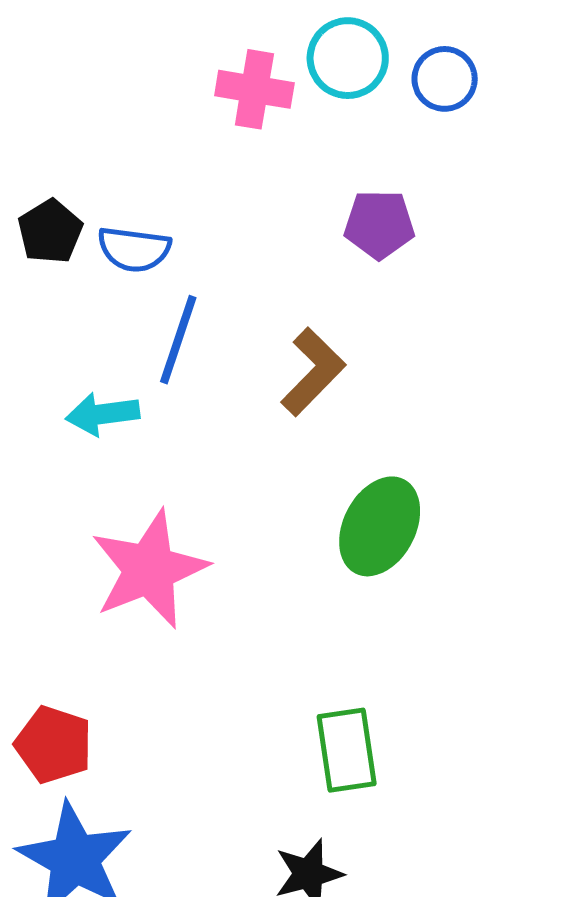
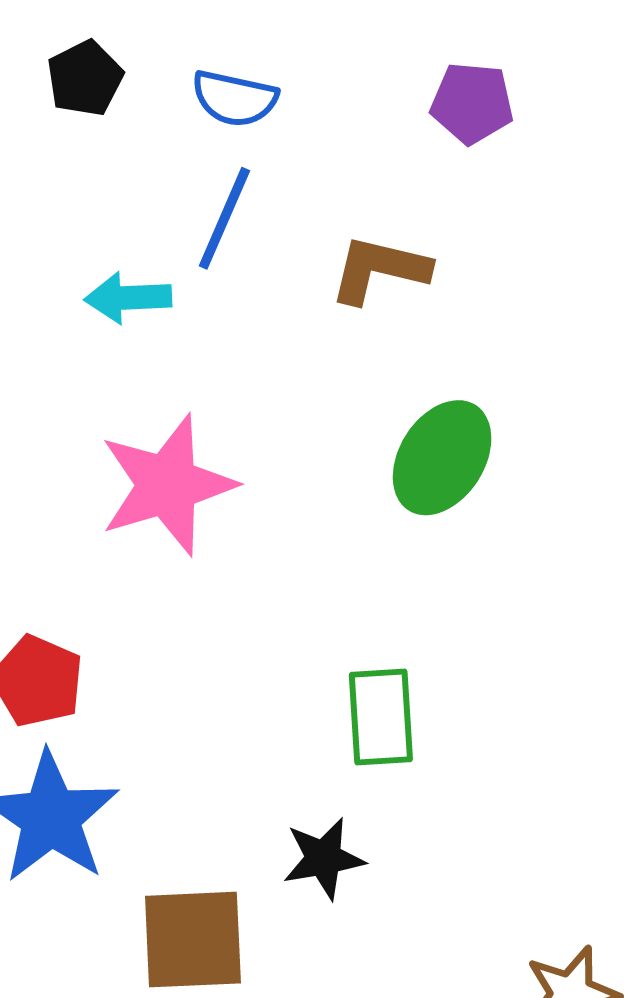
blue semicircle: (134, 249) -> (235, 98), moved
brown L-shape: (313, 372) -> (379, 269), turned -126

